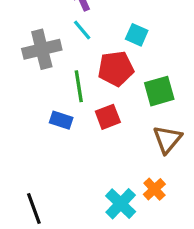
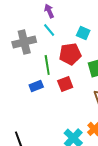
blue rectangle: (61, 120) -> (36, 86), turned -40

